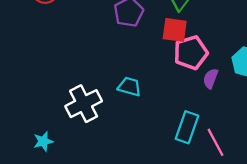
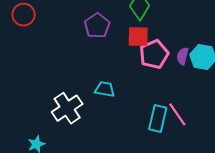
purple semicircle: (211, 79) -> (183, 56), moved
pink line: (216, 142) -> (177, 114), moved

